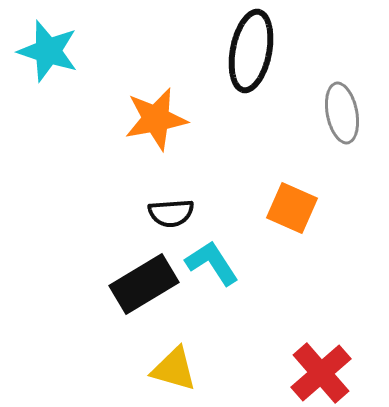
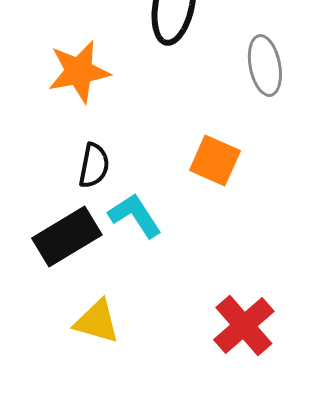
black semicircle: (171, 213) -> (94, 166), turned -75

